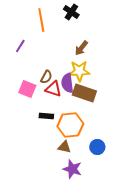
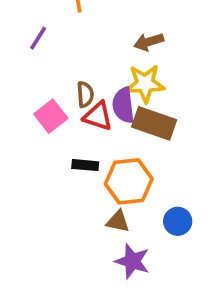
brown arrow: (81, 48) -> (149, 42), turned 35
brown semicircle: (46, 77) -> (85, 94), turned -32
pink square: (27, 89) -> (51, 116), turned 30

